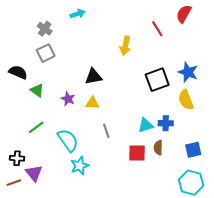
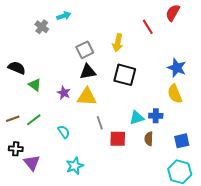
cyan arrow: (78, 14) -> (64, 16), moved
gray square: (46, 53) -> (85, 50), moved
black square: (157, 80) -> (125, 75), moved, turned 35
yellow triangle: (92, 103) -> (87, 97), size x1.5
cyan semicircle: (68, 140) -> (64, 132), size x0.6
red square: (137, 153) -> (118, 139), moved
cyan star: (80, 166) -> (75, 166), moved
brown line: (14, 183) -> (13, 119), moved

